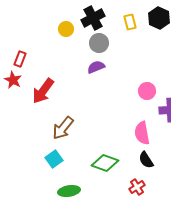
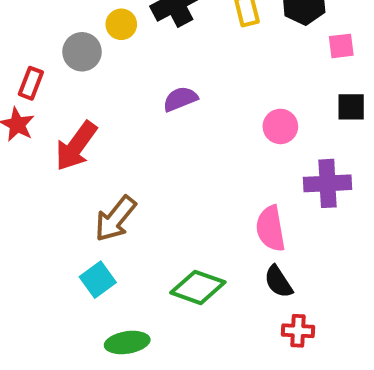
gray circle: (99, 43) -> (82, 52), moved
pink circle: (147, 91) -> (280, 126), moved
red cross: (137, 187) -> (298, 331), moved, turned 35

